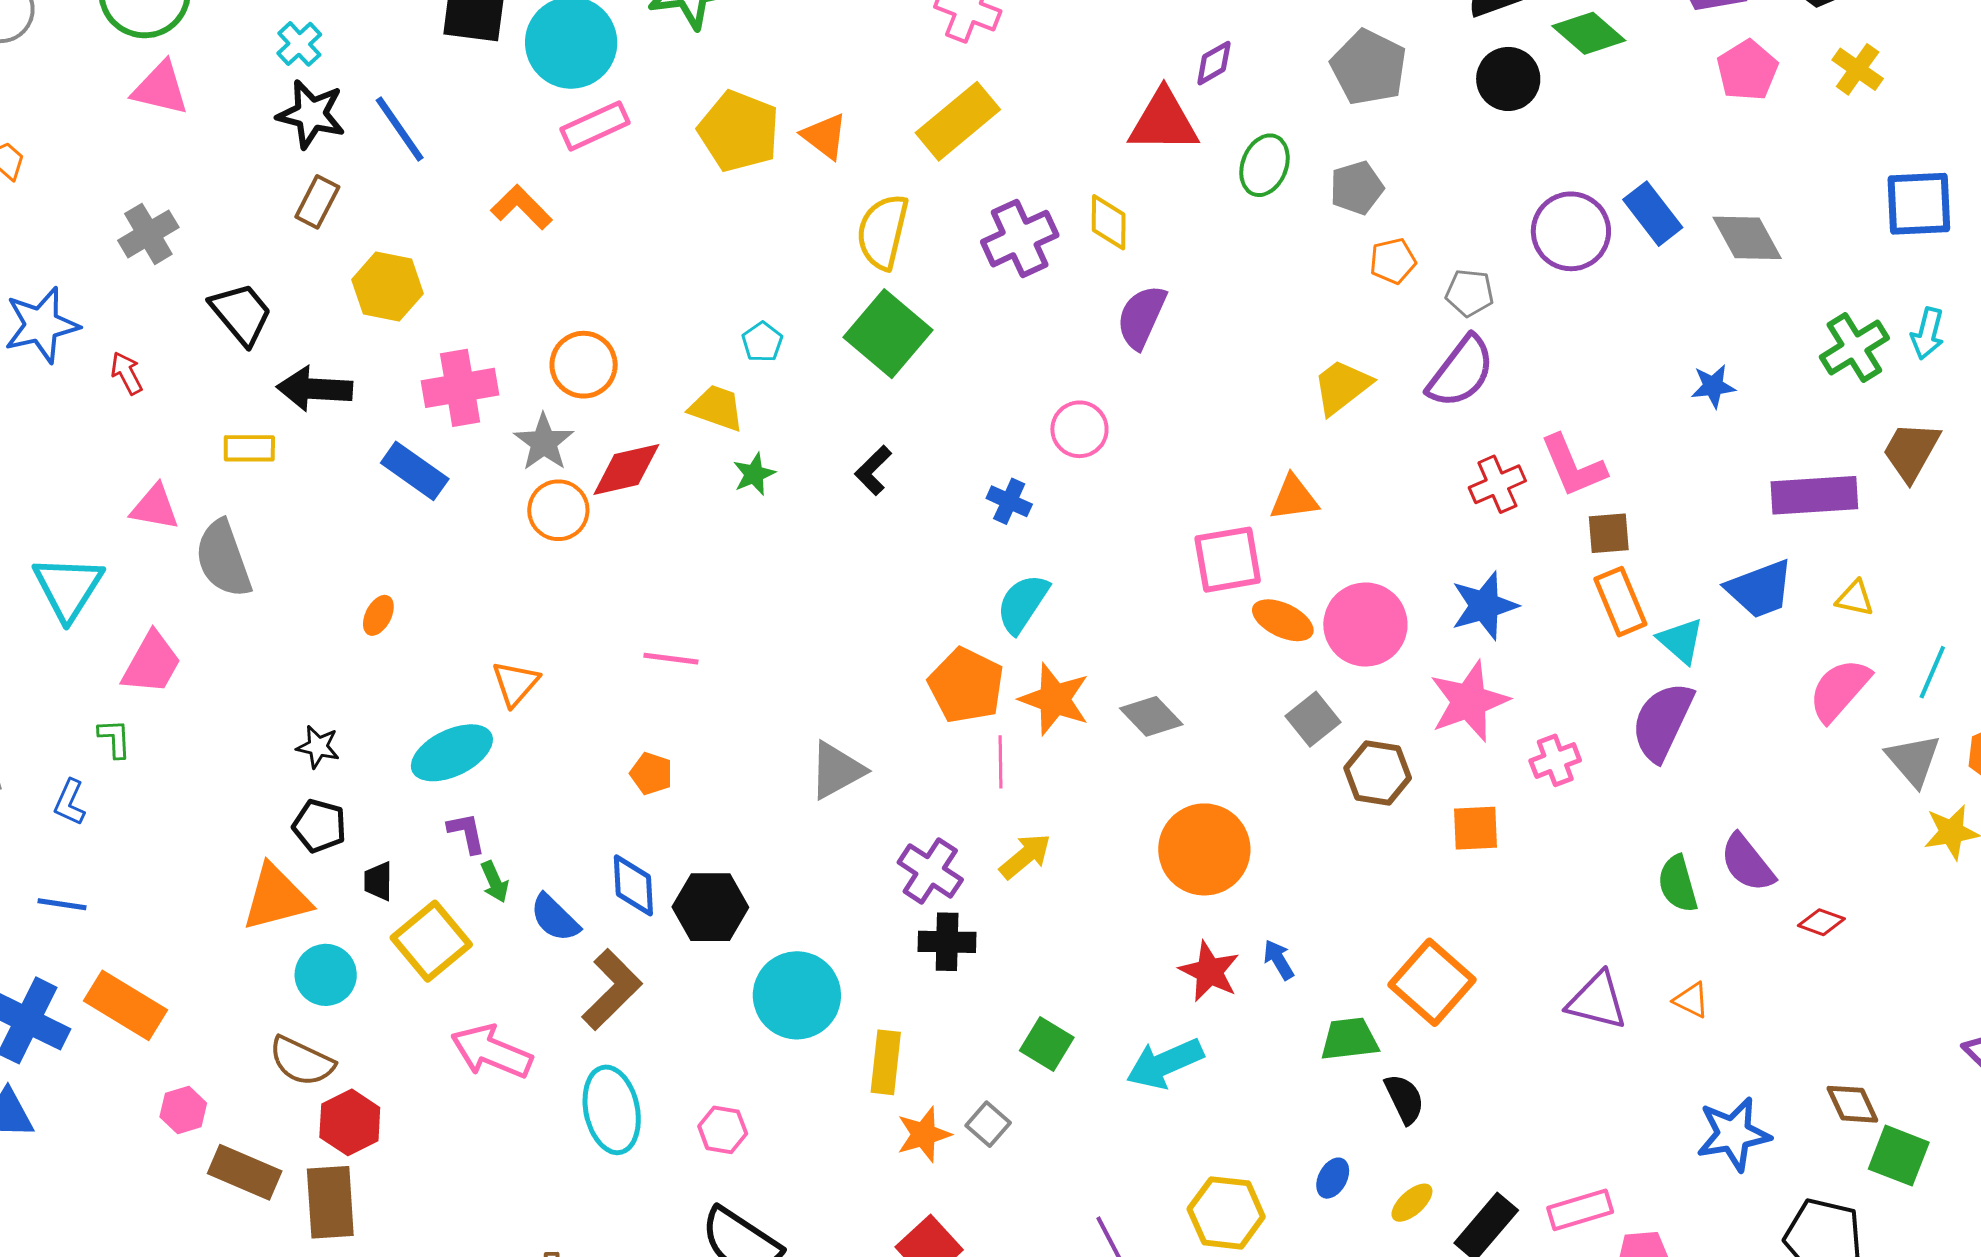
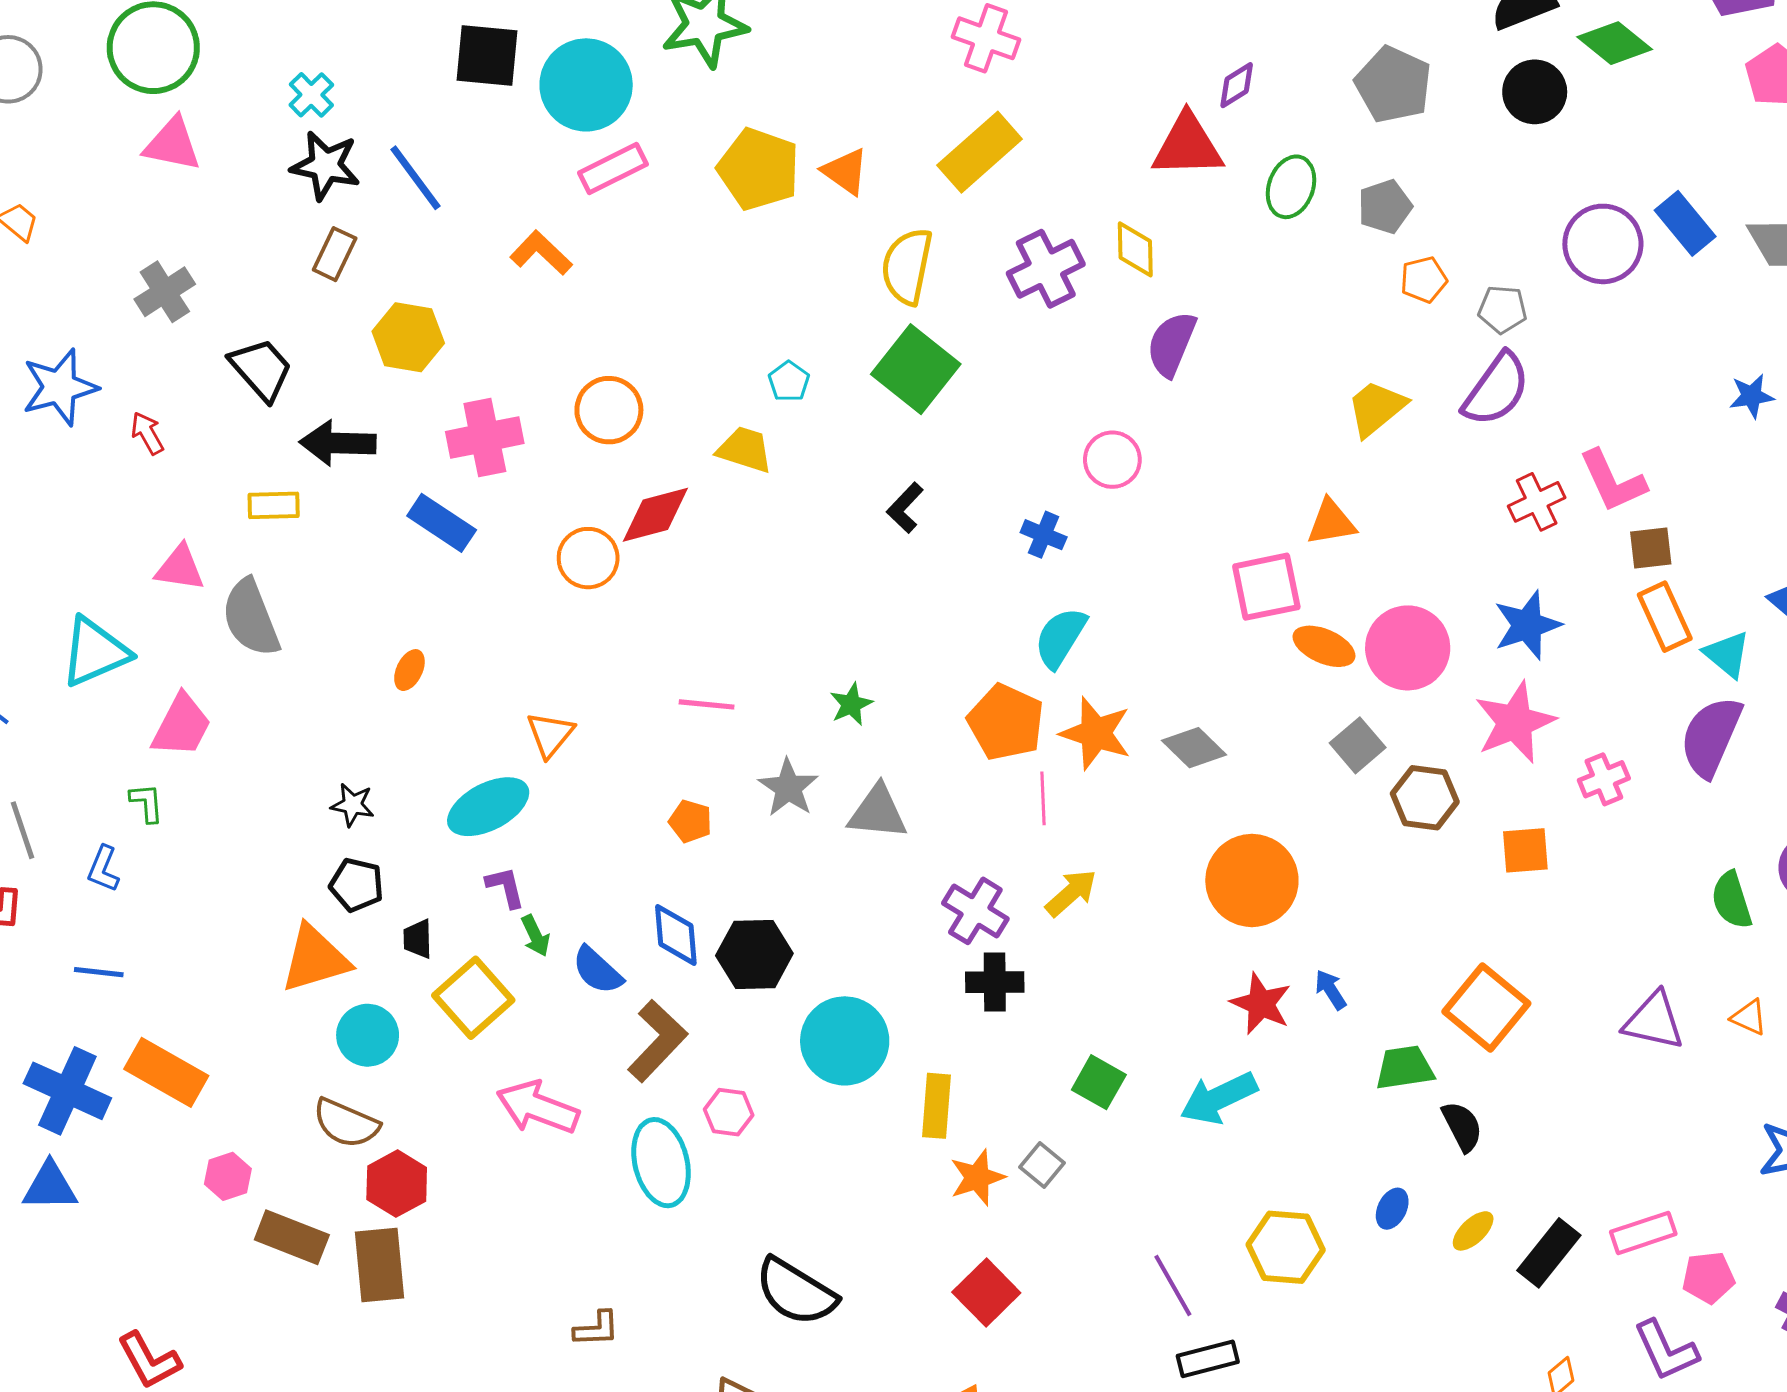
gray star: (544, 442) -> (788, 788), moved
green star: (754, 474) -> (851, 704), moved
cyan triangle: (68, 588) -> (95, 652), turned 36
gray triangle: (837, 770) -> (878, 812), turned 36
pink hexagon: (723, 1130) -> (729, 1112), moved

